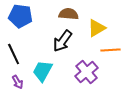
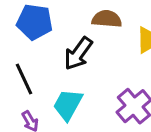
black arrow: (63, 41) -> (78, 53), moved

